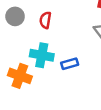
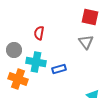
gray circle: (15, 16) -> (14, 50), moved

